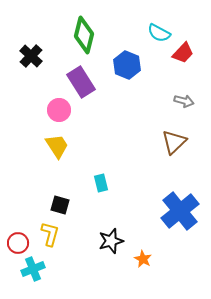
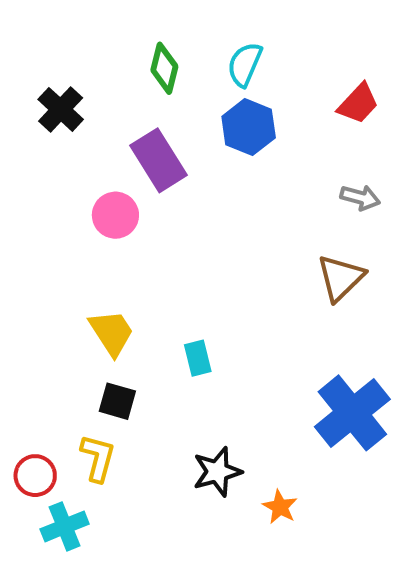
cyan semicircle: (159, 33) -> (245, 64), moved, turned 85
green diamond: (84, 35) -> (164, 68), size x0.7
yellow trapezoid: (57, 146) -> (112, 333), moved

